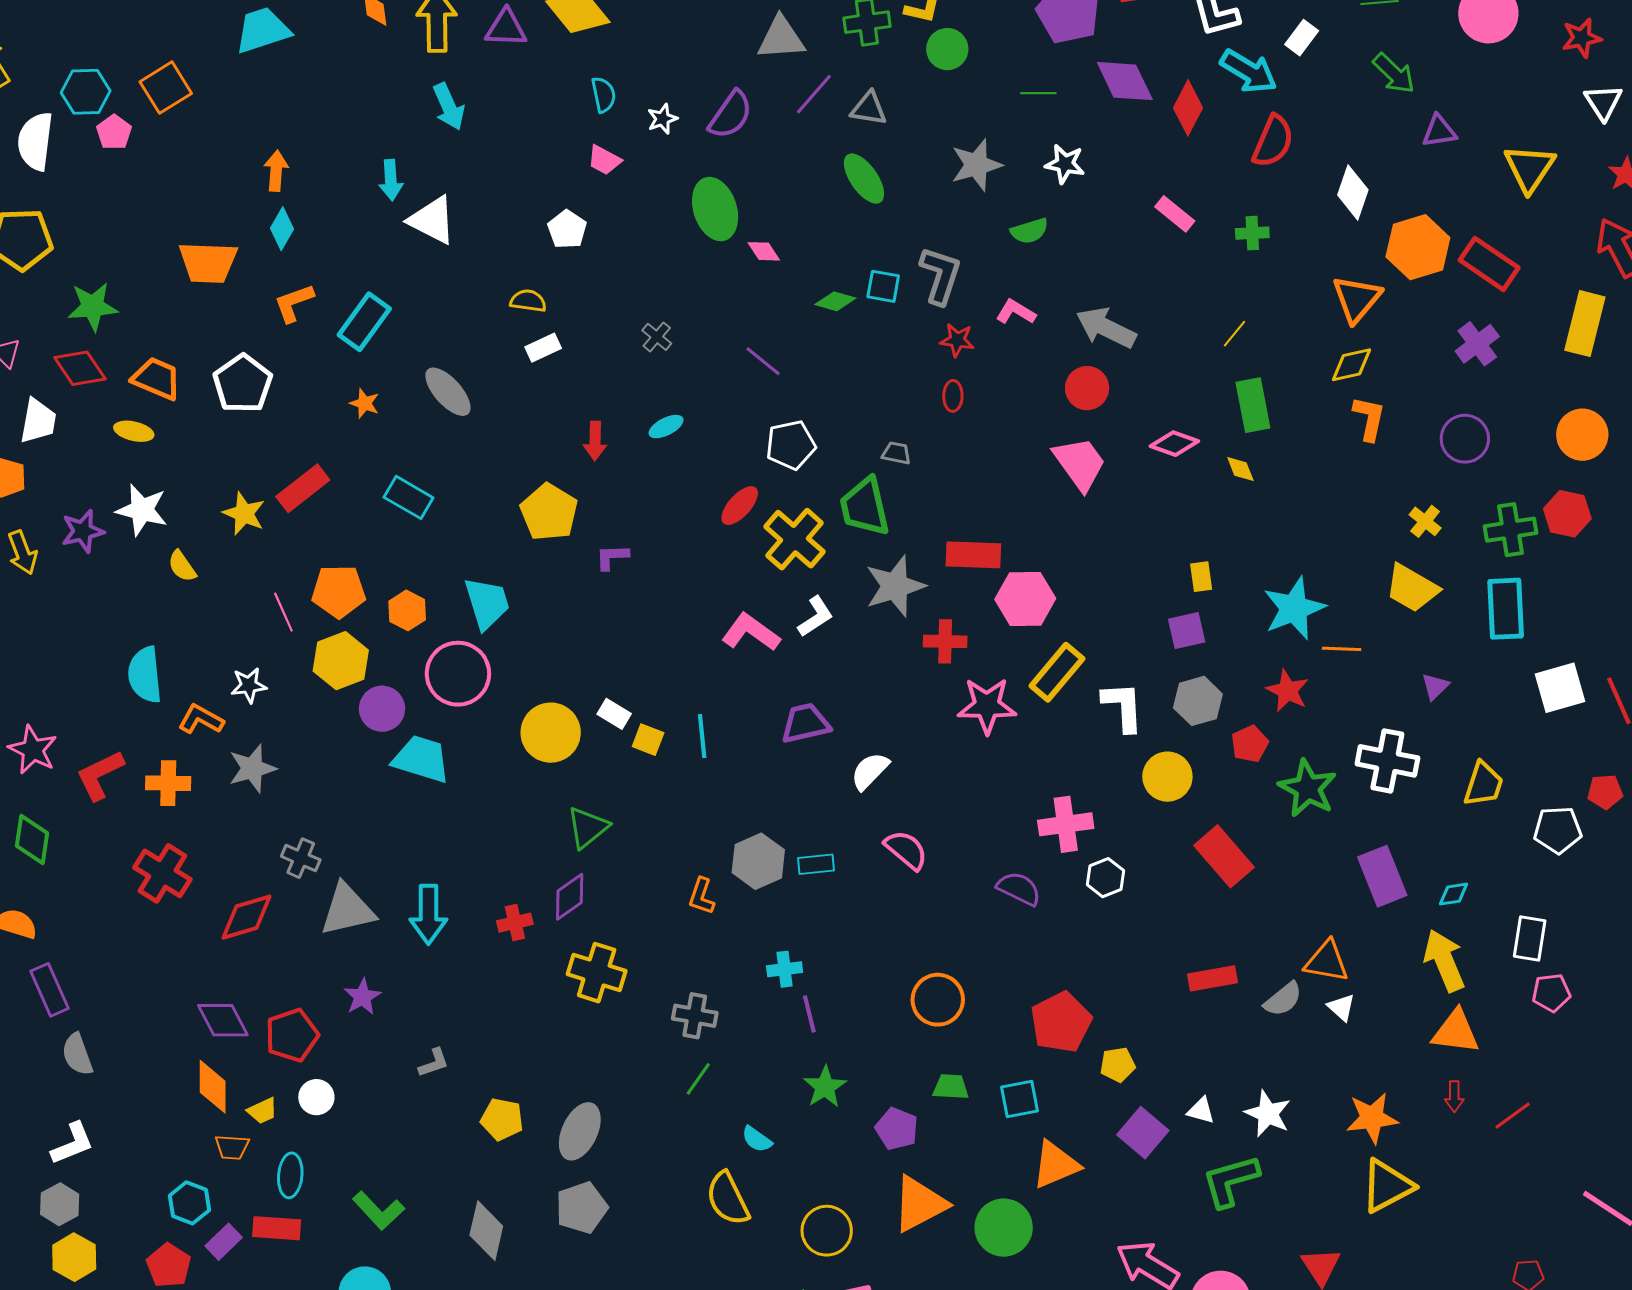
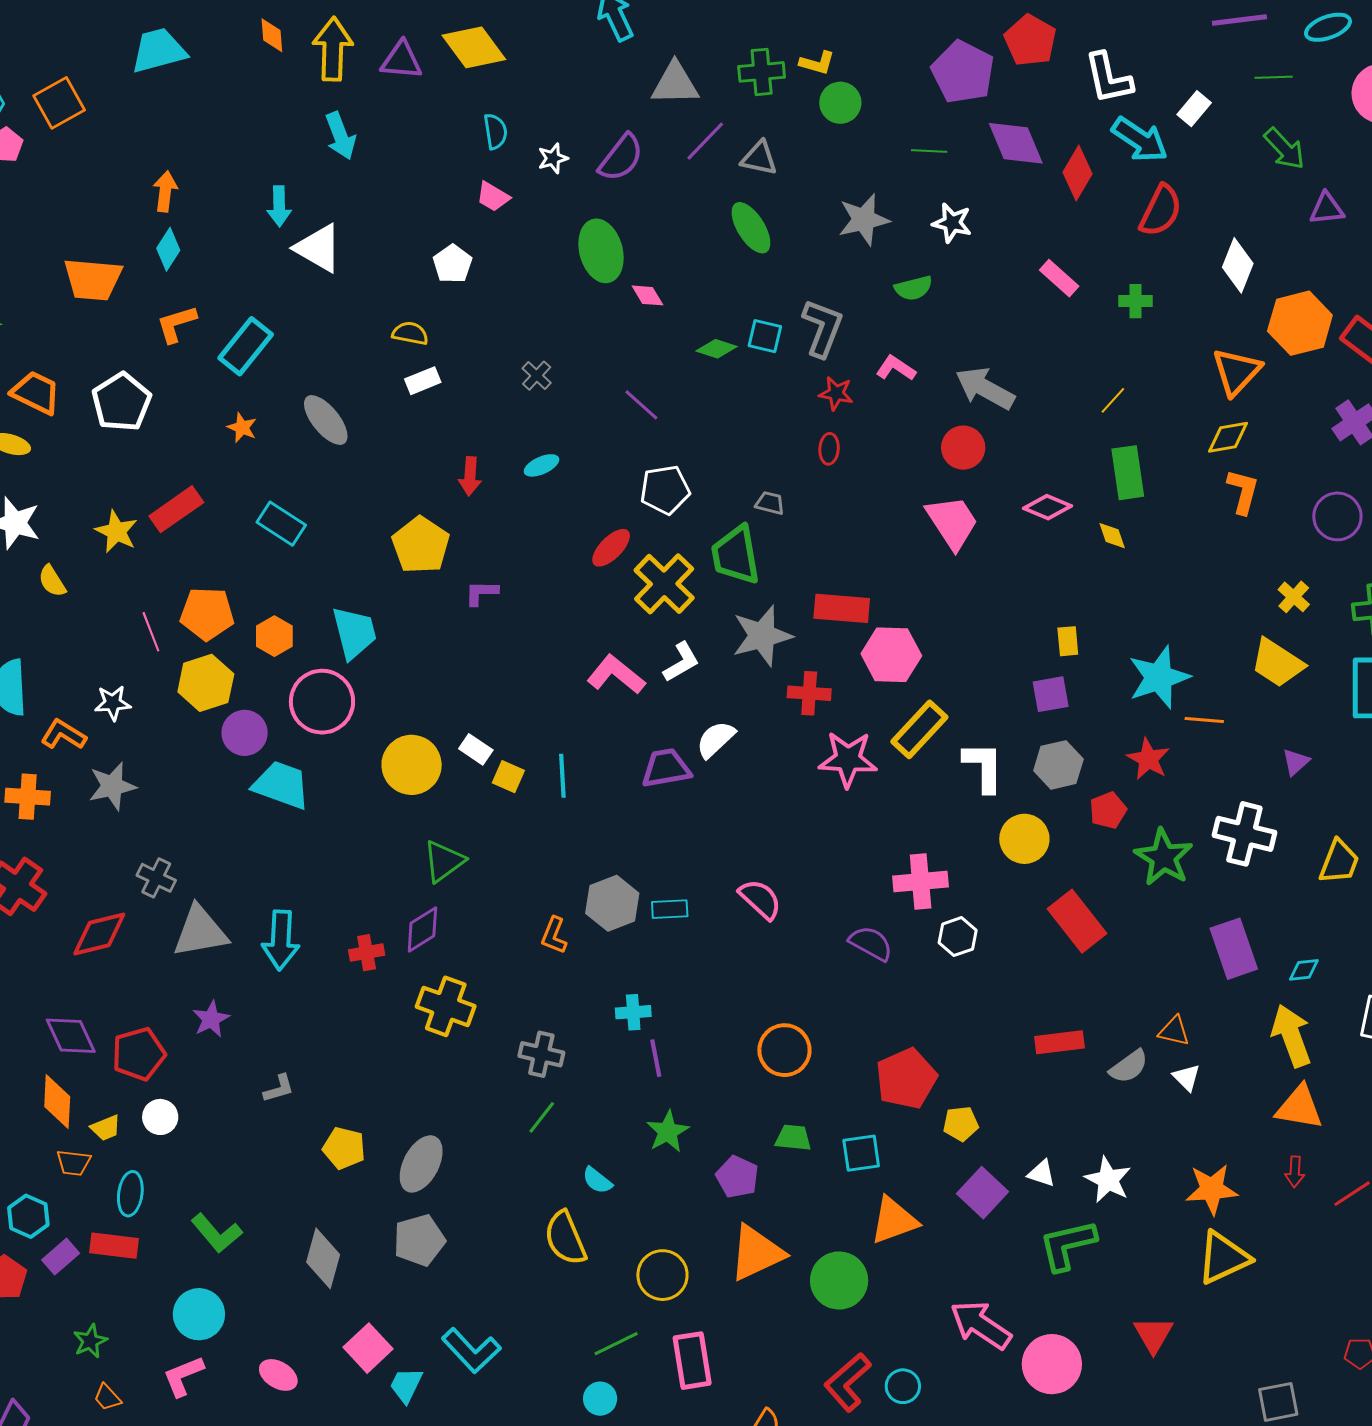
white semicircle: (870, 771) -> (716, 739), moved
orange triangle: (1327, 962) -> (1174, 1031), size x0.7

